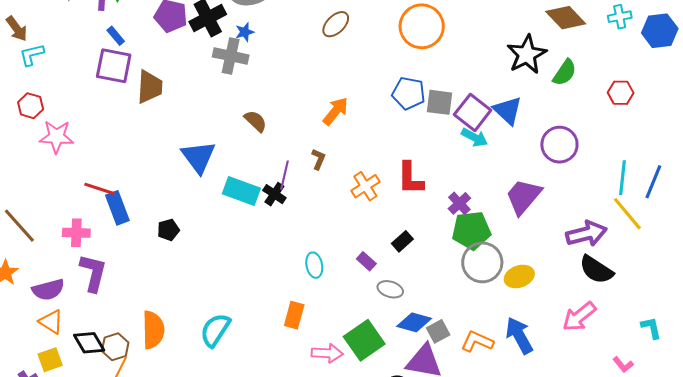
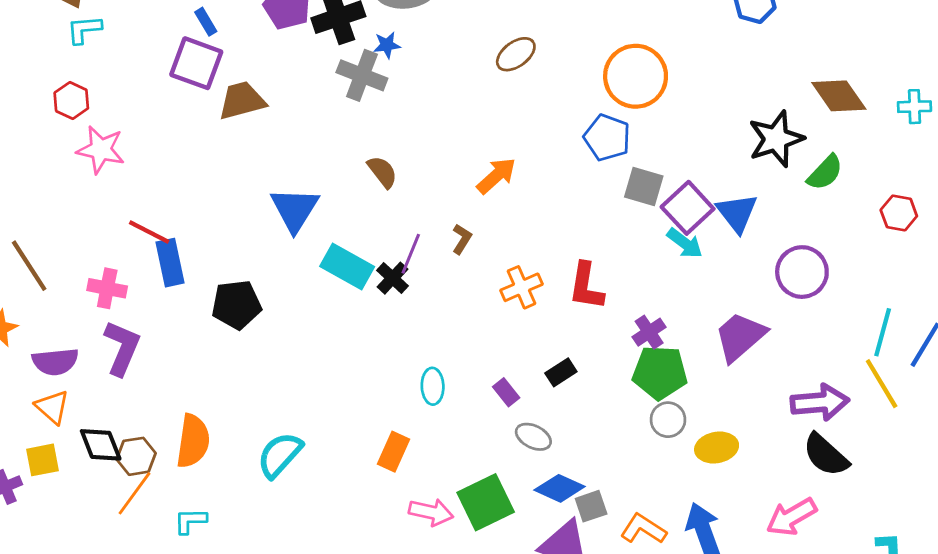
brown trapezoid: (150, 87) -> (242, 101), turned -117
blue pentagon: (409, 93) -> (607, 138), moved
black pentagon: (168, 230) -> (236, 305), size x1.6
gray circle: (482, 262) -> (668, 420), size x0.6

